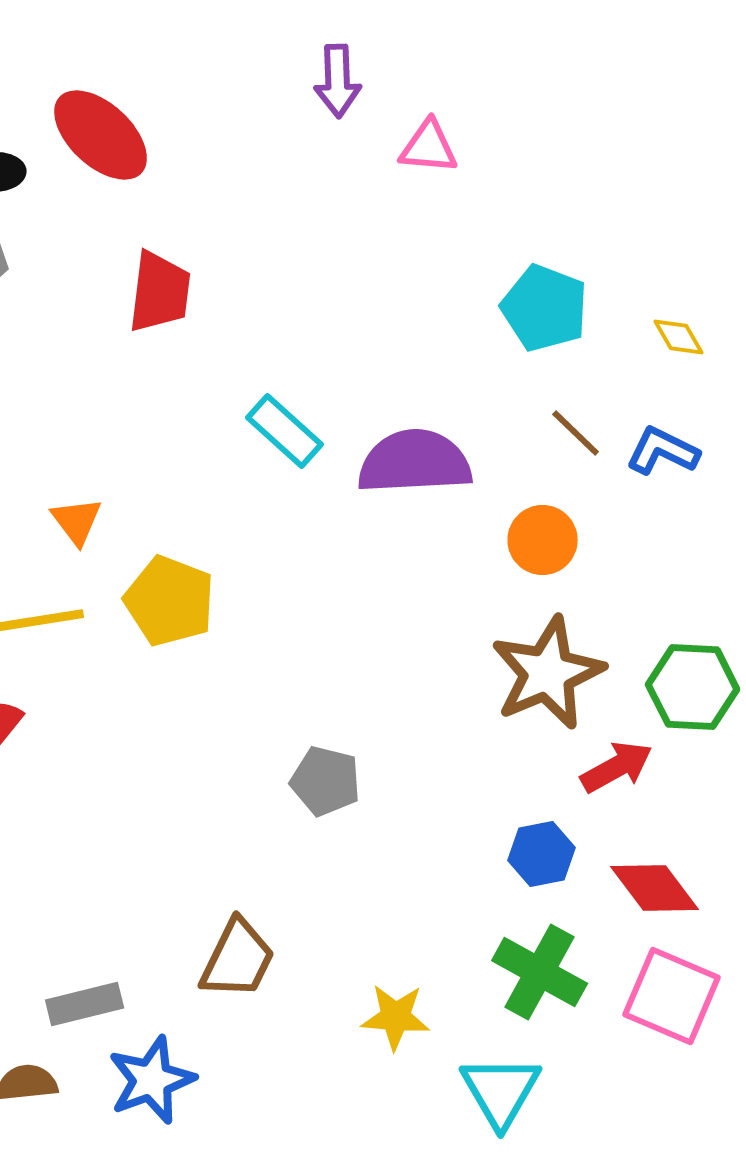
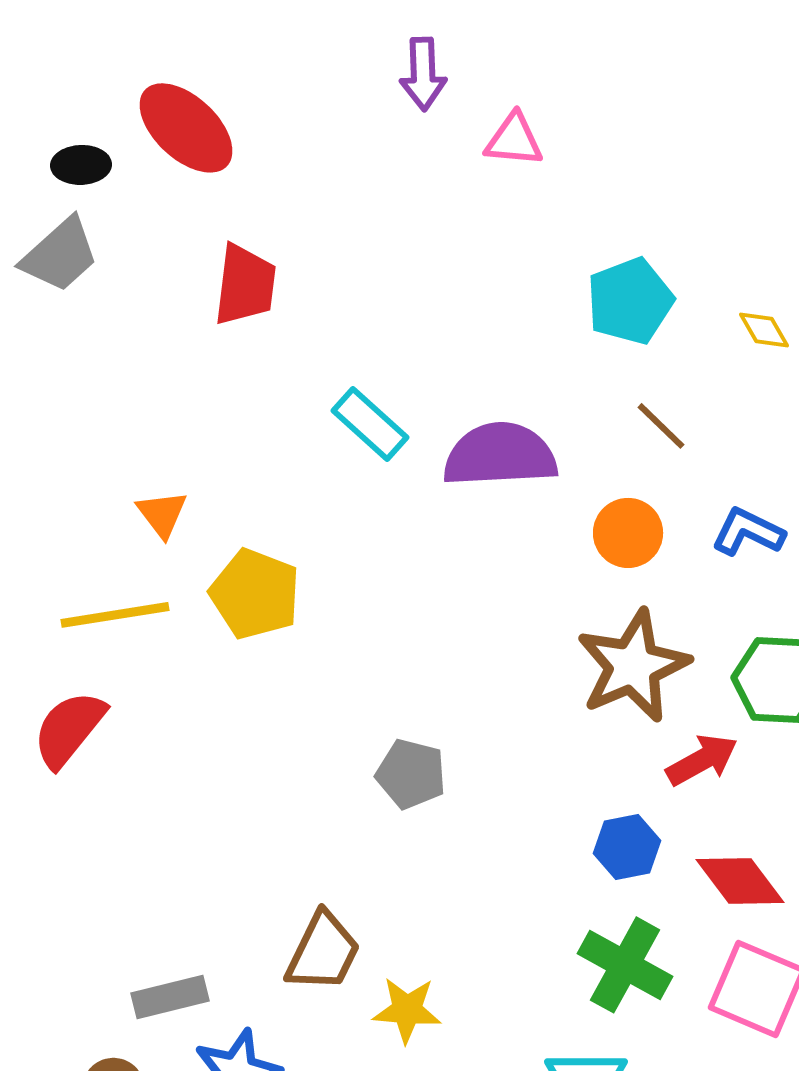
cyan pentagon: (545, 308) -> (630, 301), turned 30
blue L-shape: (663, 451) -> (748, 532), moved
yellow star: (396, 1017) -> (407, 1010), moved

